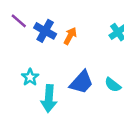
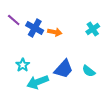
orange arrow: (70, 36) -> (55, 32), turned 72
cyan arrow: (49, 99) -> (38, 82), turned 65

